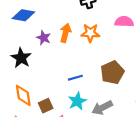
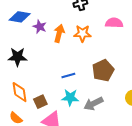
purple star: (44, 38) -> (40, 27), moved
black star: (21, 58) -> (17, 57), turned -30
cyan star: (77, 101) -> (70, 97), turned 30

